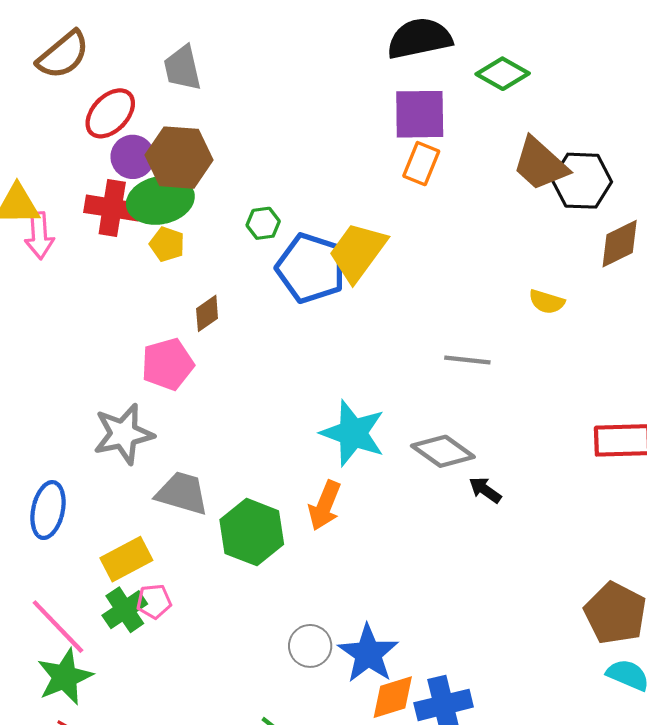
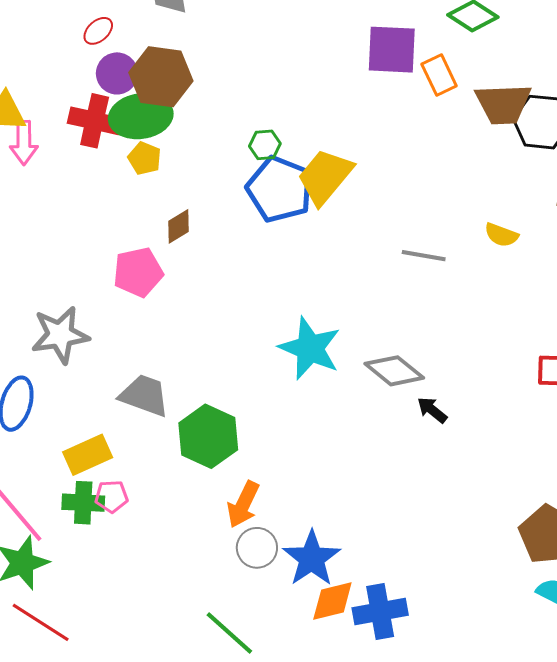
red ellipse: (110, 113) -> (98, 31), size x0.6
orange rectangle: (421, 164) -> (439, 75), moved, turned -51
brown trapezoid: (540, 164) -> (503, 104), turned -48
green hexagon: (263, 223) -> (265, 145), moved
gray line: (467, 360) -> (424, 256), moved
gray star: (123, 434) -> (60, 335), moved
orange arrow: (325, 506) -> (243, 504), moved
green cross: (125, 610) -> (83, 503), turned 33

